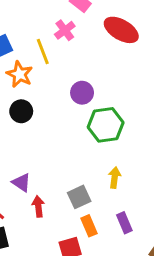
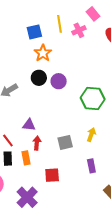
yellow line: (43, 51) -> (60, 24), moved
purple circle: (82, 93) -> (59, 81), moved
purple triangle: (21, 183) -> (29, 125), turned -40
orange rectangle: (89, 226) -> (26, 158), moved

